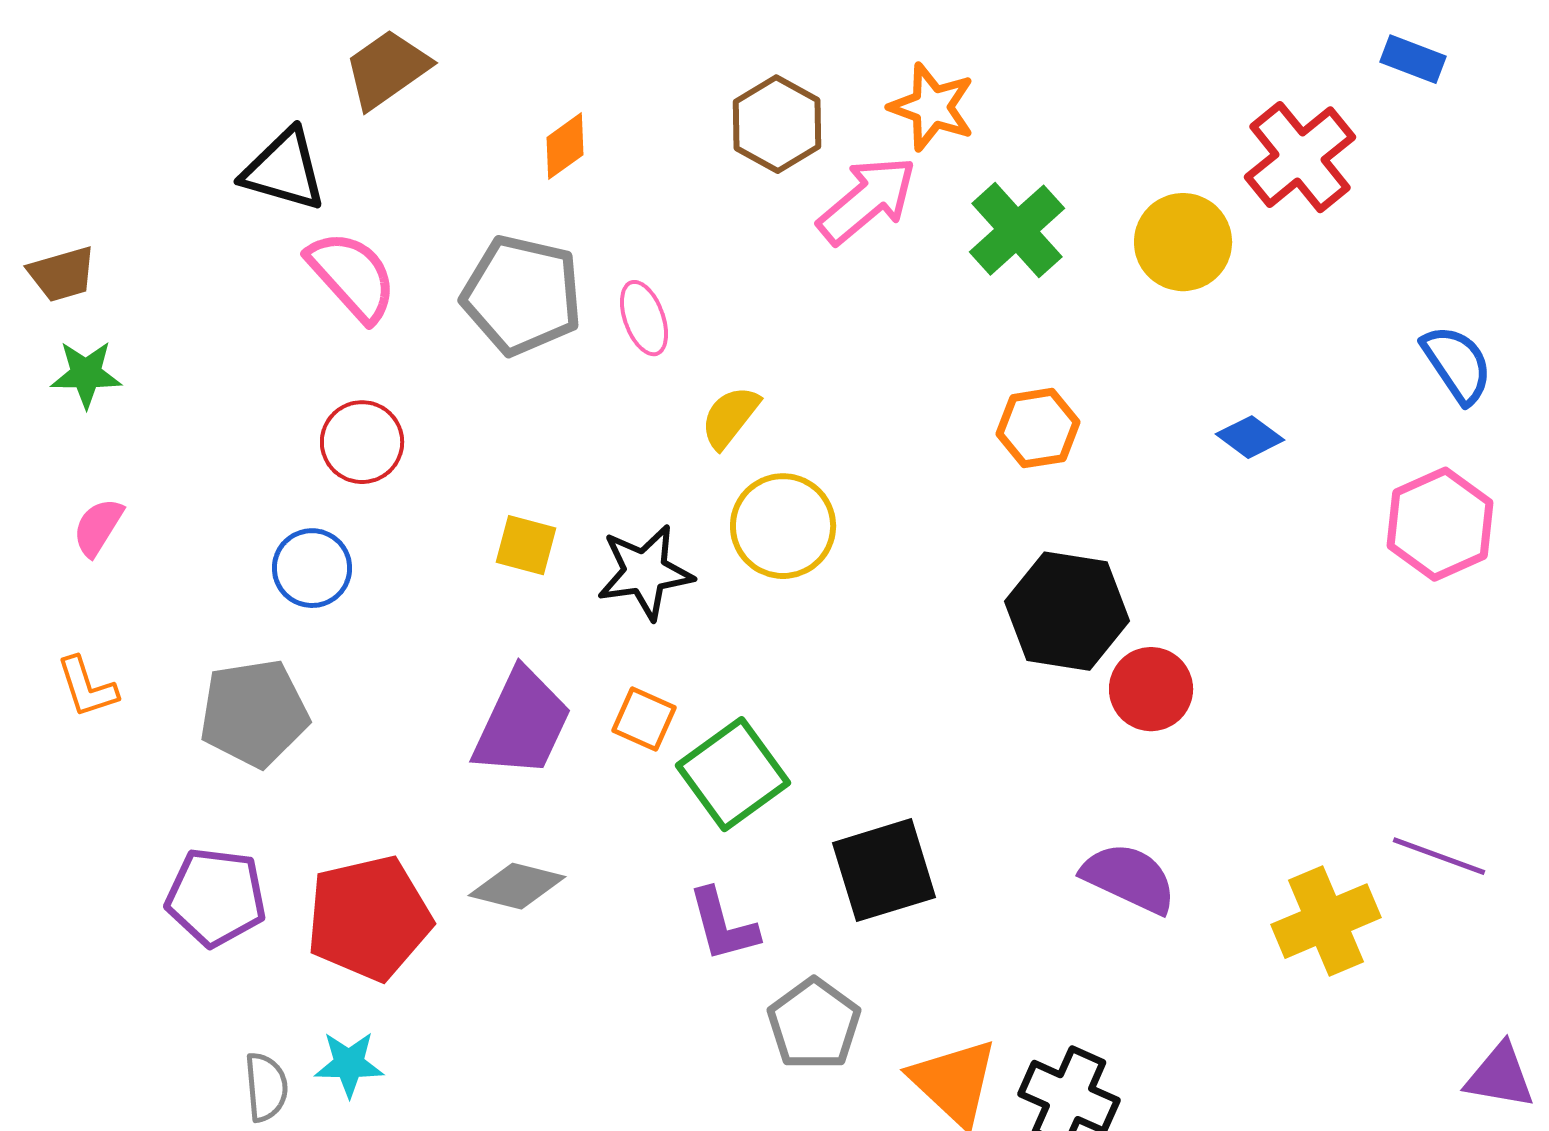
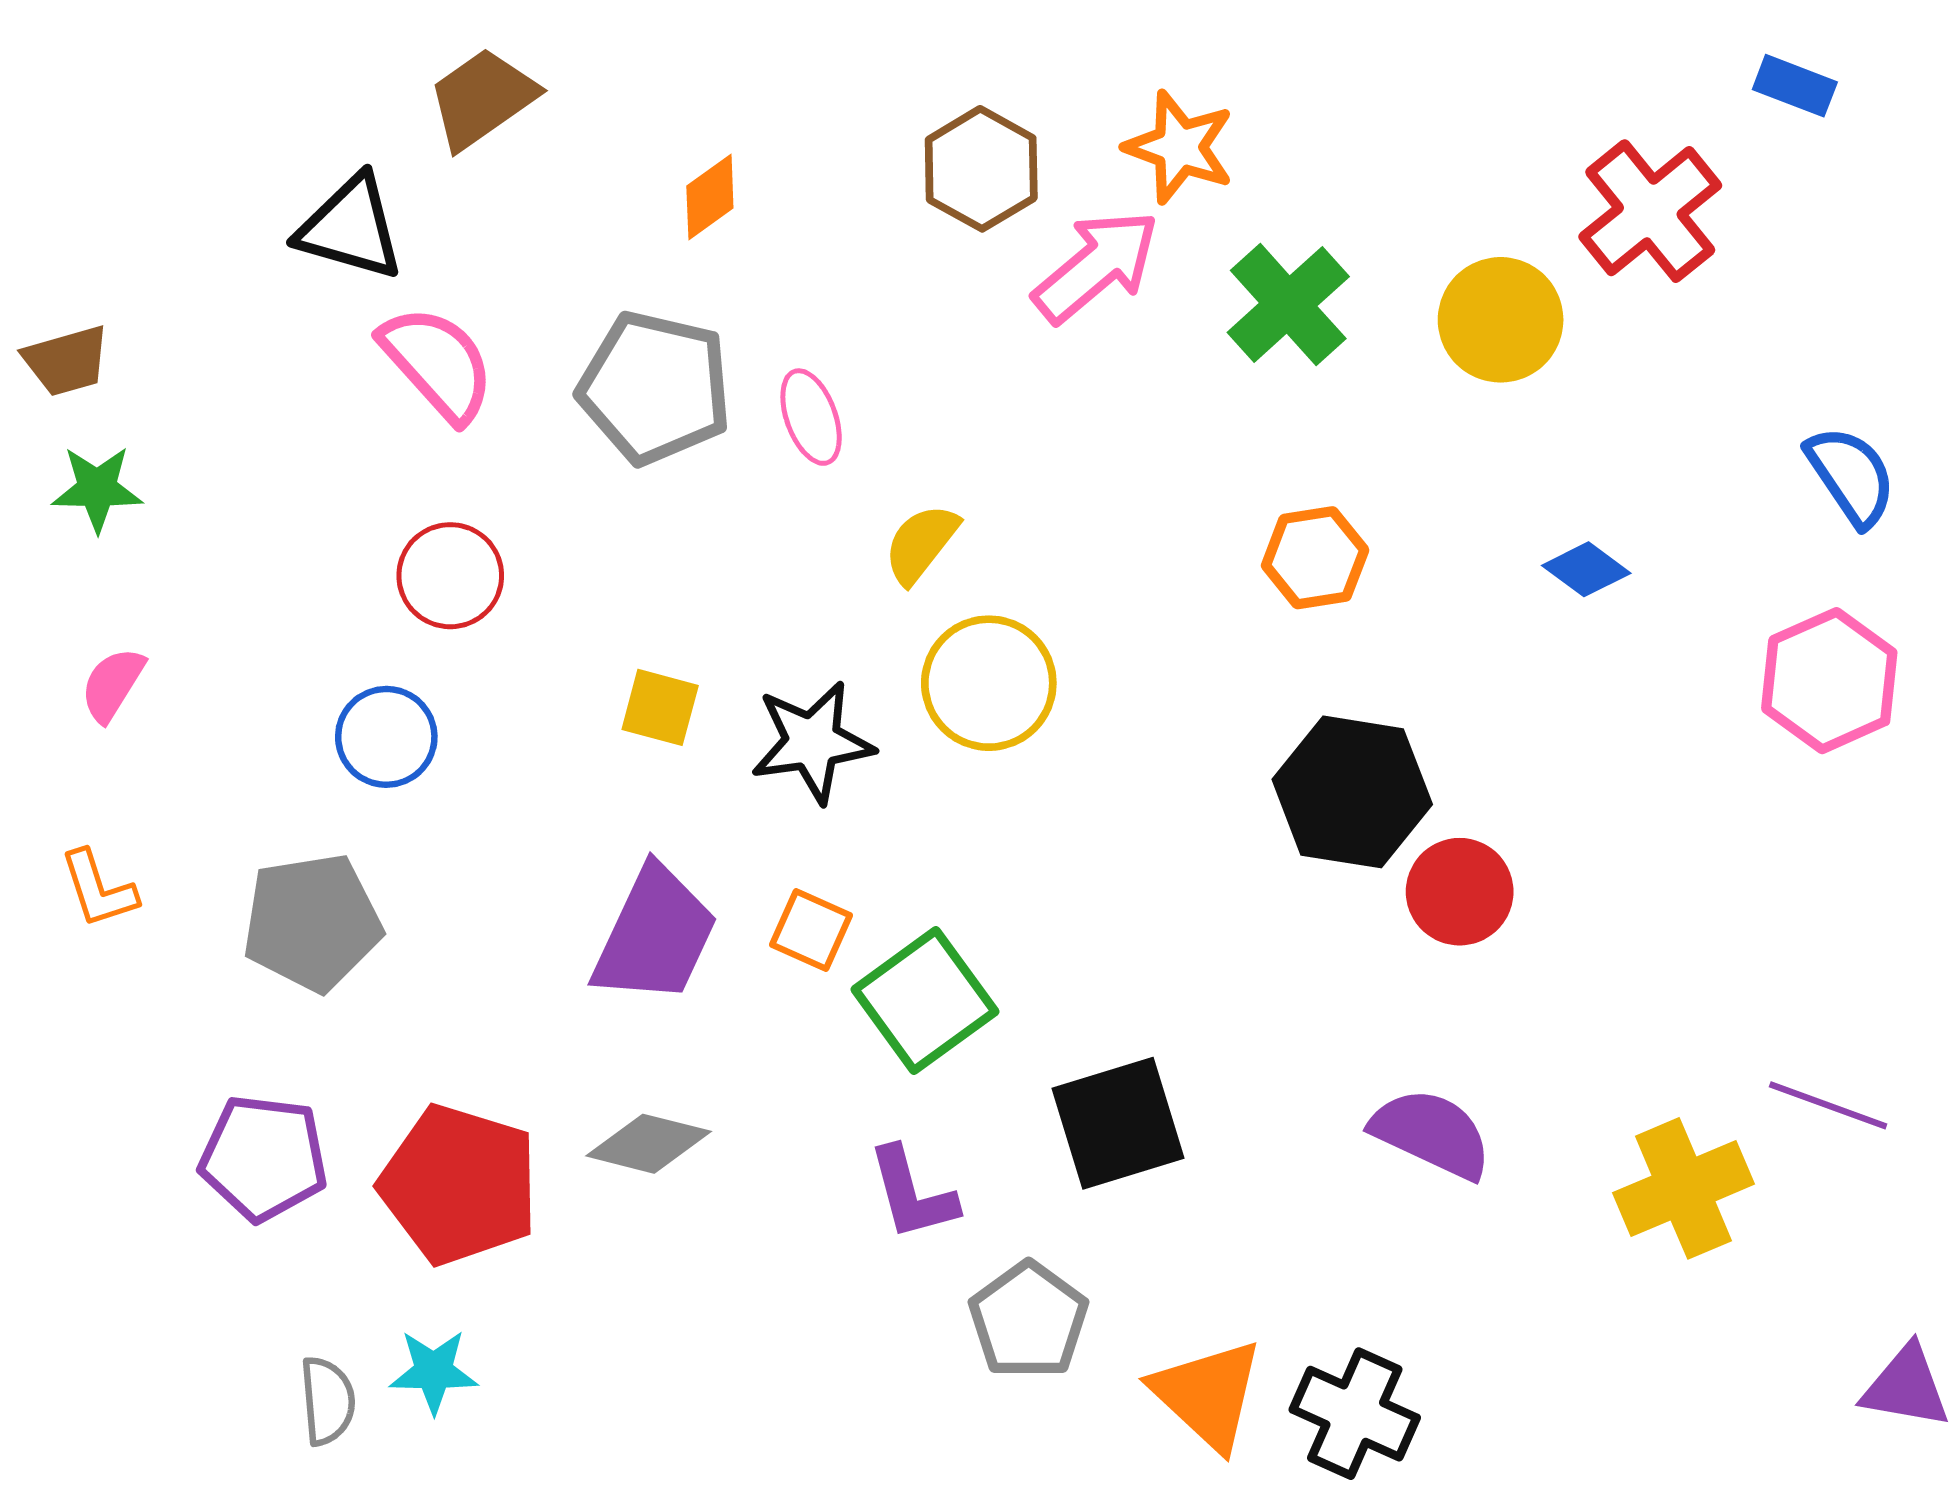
red pentagon: (369, 918) -> (459, 1185), turned 30

